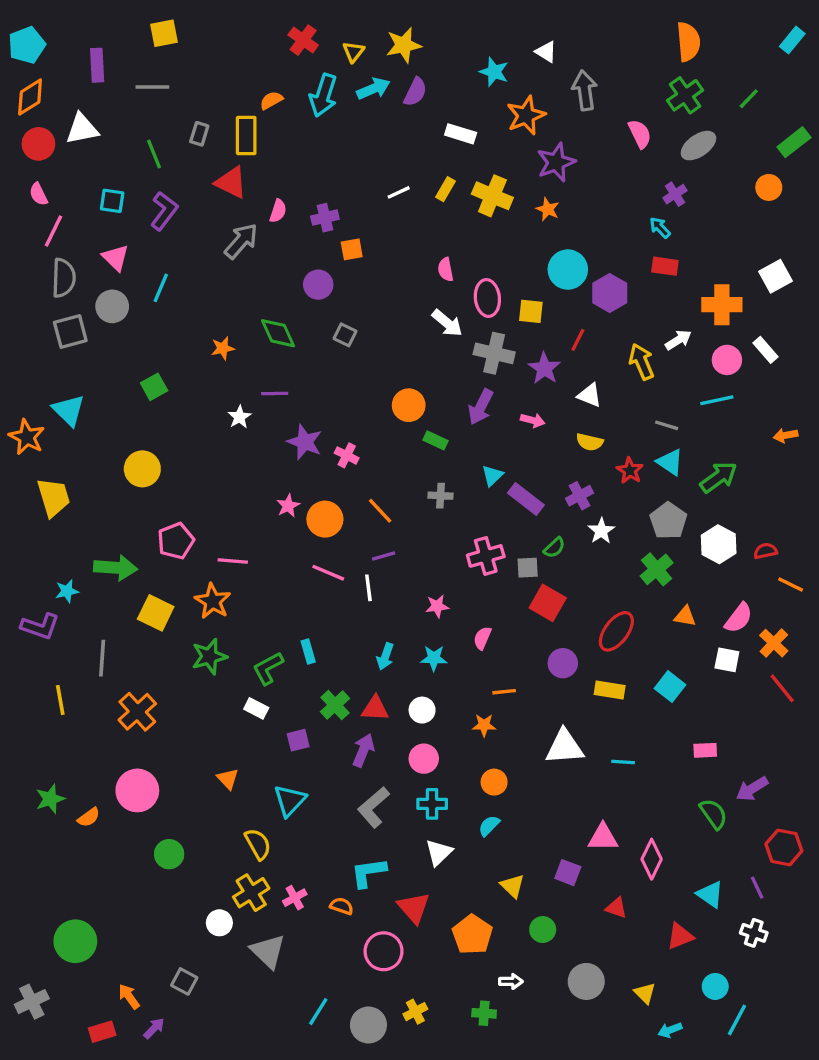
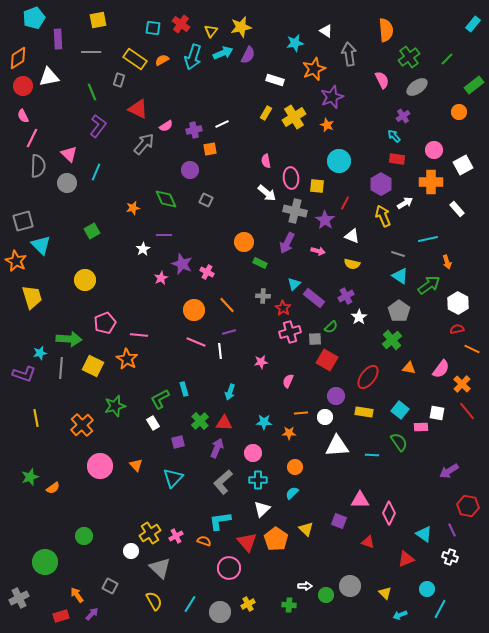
orange semicircle: (688, 42) -> (386, 30), moved
cyan pentagon: (27, 45) -> (34, 18), moved
cyan star: (494, 72) -> (295, 43), turned -30
yellow rectangle: (246, 136) -> (135, 59), moved, turned -55
white line: (399, 192) -> (222, 124), moved
yellow cross: (492, 196) -> (294, 117), turned 35
cyan square: (112, 201) -> (153, 28), moved
pink semicircle: (278, 211) -> (166, 126), turned 40
purple hexagon: (610, 293) -> (381, 184), moved
gray square: (70, 332) -> (23, 221), moved
pink circle: (727, 360) -> (434, 150), moved
orange arrow: (786, 435) -> (447, 262), moved, turned -96
red star: (630, 471) -> (283, 308), moved
pink star: (288, 506) -> (161, 278), moved
white hexagon: (719, 544) -> (458, 303), moved
green star: (209, 656) -> (115, 406), moved
gray line: (102, 658) -> (61, 368), moved
cyan star: (434, 658) -> (264, 422), moved
white square: (727, 660) -> (437, 413), moved
white rectangle: (256, 708) -> (153, 423), turned 32
white circle: (422, 710) -> (325, 417), moved
pink rectangle: (705, 750) -> (421, 427), moved
pink circle: (137, 790) -> (100, 466), moved
green semicircle: (714, 814) -> (399, 442), moved
yellow semicircle: (258, 844) -> (154, 601), moved
green circle: (169, 854) -> (84, 536), moved
green circle: (543, 930) -> (326, 595), moved
orange pentagon: (472, 935) -> (276, 539), moved

